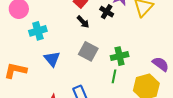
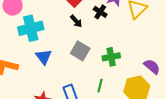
cyan cross: (38, 31) -> (31, 28), size x1.4
green line: (114, 76) -> (100, 86), moved

